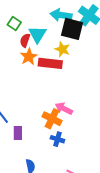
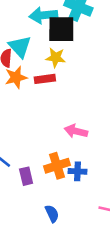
orange star: (29, 57) -> (16, 77), turned 30
red rectangle: (50, 63) -> (45, 79), size x0.7
orange cross: (52, 119) -> (57, 166), moved, turned -30

